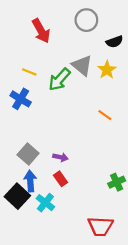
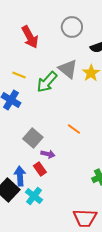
orange line: (105, 115) -> (74, 129), moved
gray square: (28, 154) -> (33, 138), moved
red rectangle: (60, 179) -> (40, 169), moved

